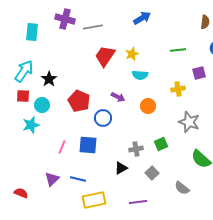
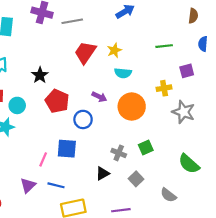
black star: (49, 79) -> (40, 75), moved
orange circle: (148, 106) -> (132, 107), size x1.6
gray star: (189, 122) -> (183, 112), moved
pink line: (62, 147) -> (43, 159), moved
gray cross: (136, 149) -> (119, 153), turned 32

